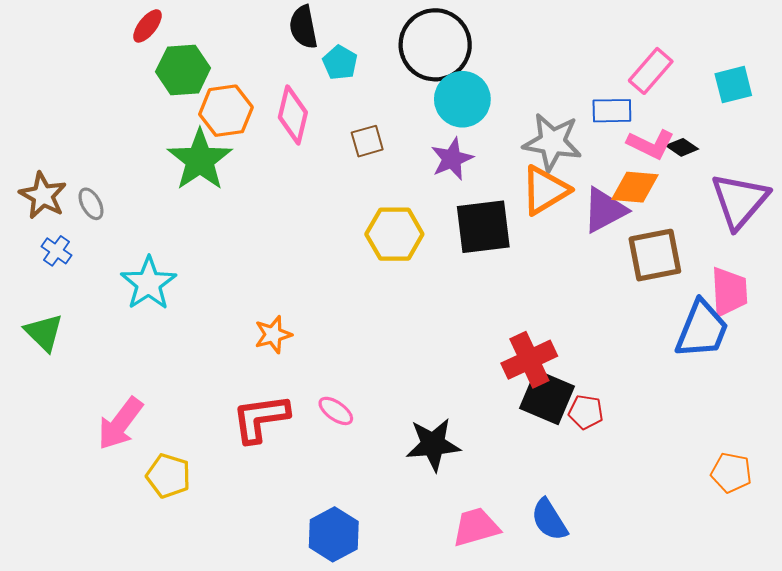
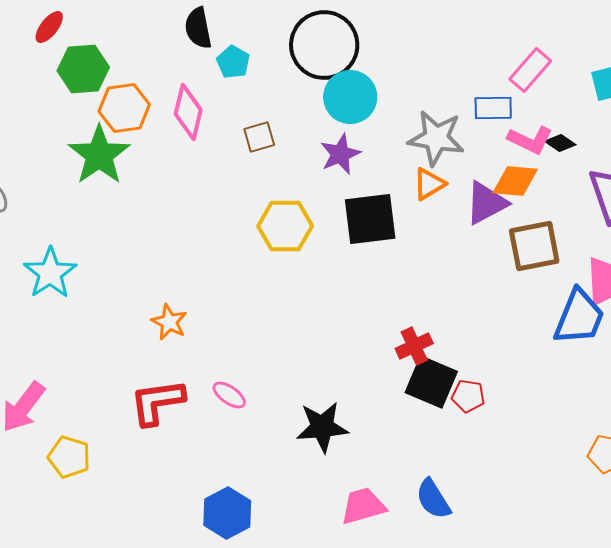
orange triangle: (545, 190) -> (429, 184), size x0.7
orange star: (273, 335) -> (169, 322), turned -30
red cross: (529, 360) -> (414, 346), size x0.7

